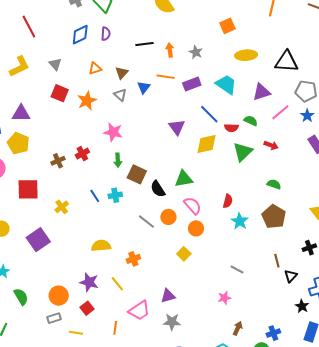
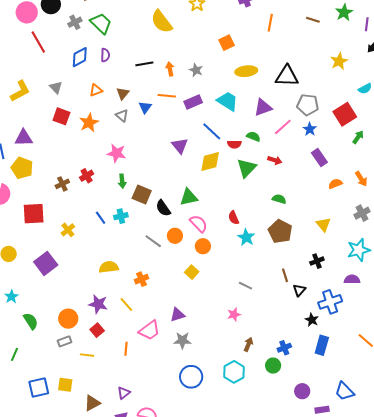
red line: (29, 26) -> (38, 42), moved
red semicircle: (228, 201) -> (234, 218), turned 144

